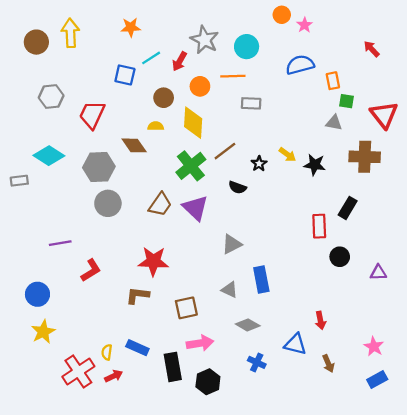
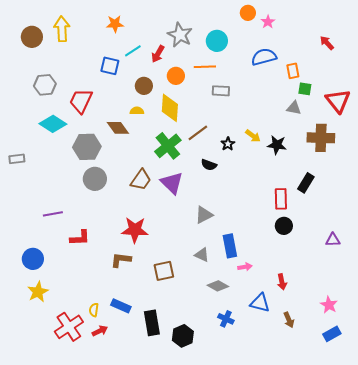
cyan diamond: (49, 156) -> (53, 124), moved
black circle: (340, 257) -> (284, 226), moved
red L-shape: (91, 270) -> (80, 238), turned 30
pink arrow: (200, 343) -> (245, 267), moved, size x0.6

